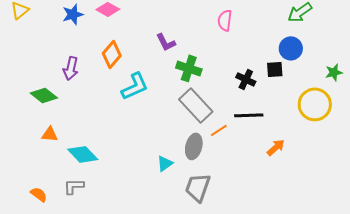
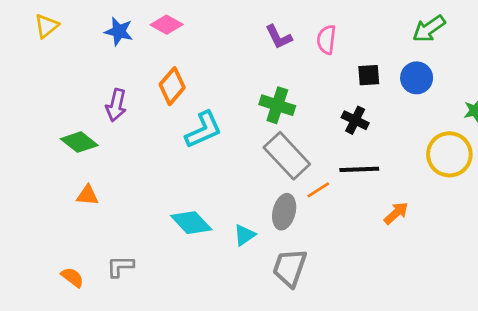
blue star: (73, 14) -> (119, 31), turned 30
purple L-shape: (166, 42) -> (279, 37), moved
black square: (275, 69) -> (369, 75), moved
cyan diamond: (83, 154) -> (191, 223), moved

